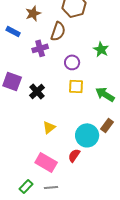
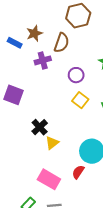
brown star: (33, 13) -> (34, 33), moved
yellow square: (76, 86) -> (80, 100), turned 35
black cross: (37, 91) -> (40, 127), moved

